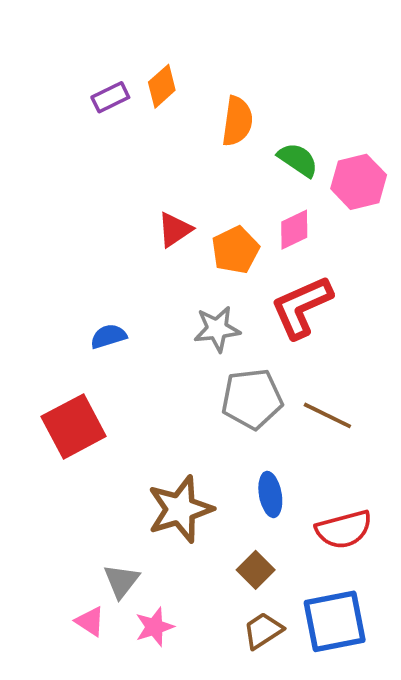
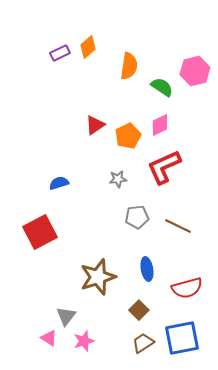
pink hexagon: (359, 182) -> (195, 71), moved
gray star: (217, 329) -> (118, 179), size x0.7
gray pentagon: (252, 399) -> (137, 217), size x0.7

